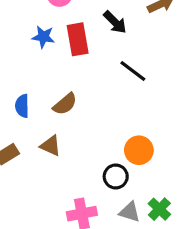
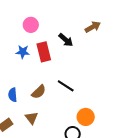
black line: (133, 71) -> (66, 86), moved
brown triangle: (51, 146) -> (32, 118), turned 32

